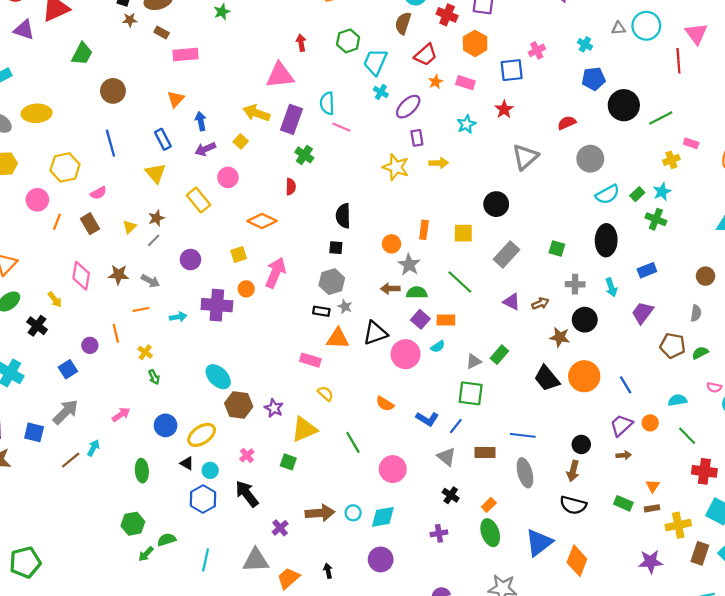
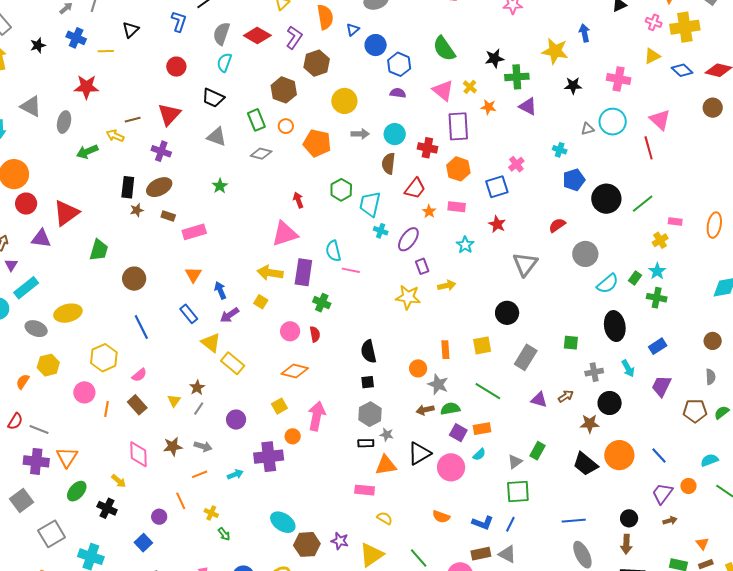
yellow triangle: (156, 173) -> (211, 343), moved
pink circle: (228, 177) -> (290, 331), moved
brown rectangle: (485, 452) -> (481, 554), moved

